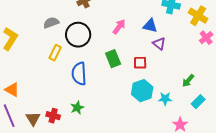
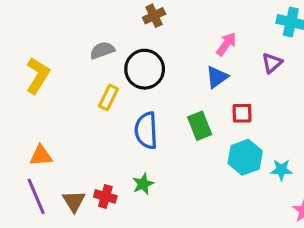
blue triangle: (150, 26) -> (217, 77), moved, turned -49
pink arrow: (119, 27) -> (226, 44), moved
purple triangle: (159, 44) -> (272, 63), moved, turned 40
green rectangle: (113, 59) -> (200, 126), moved
orange triangle: (12, 90) -> (41, 156), turned -35

